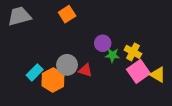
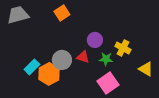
green star: (112, 55) -> (106, 59), moved
red triangle: (85, 70) -> (83, 57), moved
pink square: (138, 71) -> (108, 83), moved

